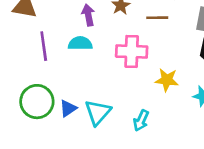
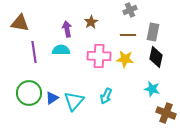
brown line: (157, 18) -> (128, 35), moved
yellow star: (167, 80) -> (125, 59), moved
cyan arrow: (141, 120) -> (106, 96), moved

